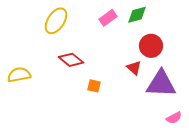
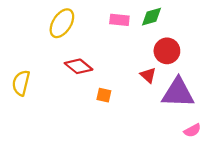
pink rectangle: (108, 18) -> (119, 20), turned 42
yellow semicircle: (19, 75) -> (21, 83), turned -65

